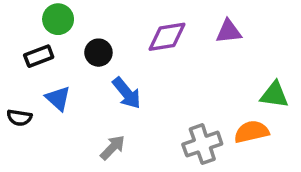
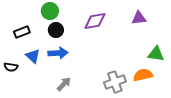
green circle: (58, 19) -> (50, 11), moved
purple triangle: (229, 31) -> (139, 18), moved
blue arrow: (127, 93) -> (58, 53), moved, turned -54

